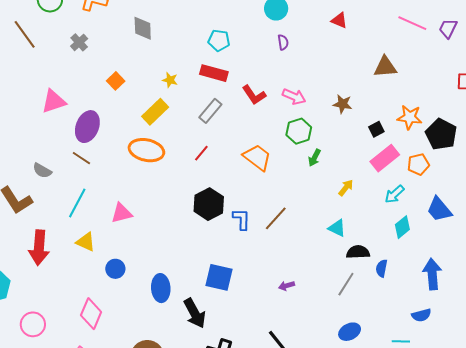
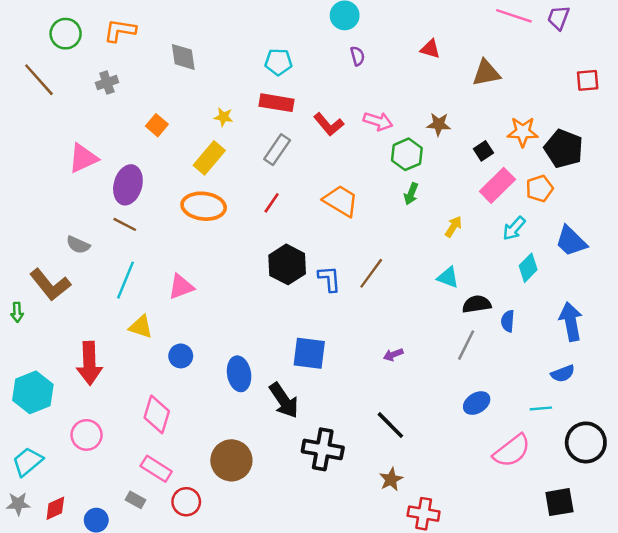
red triangle: (339, 20) -> (430, 49), moved
gray cross: (79, 42) -> (107, 83), turned 30
green hexagon: (299, 131) -> (407, 154), moved
red arrow: (39, 248) -> (89, 363), moved

